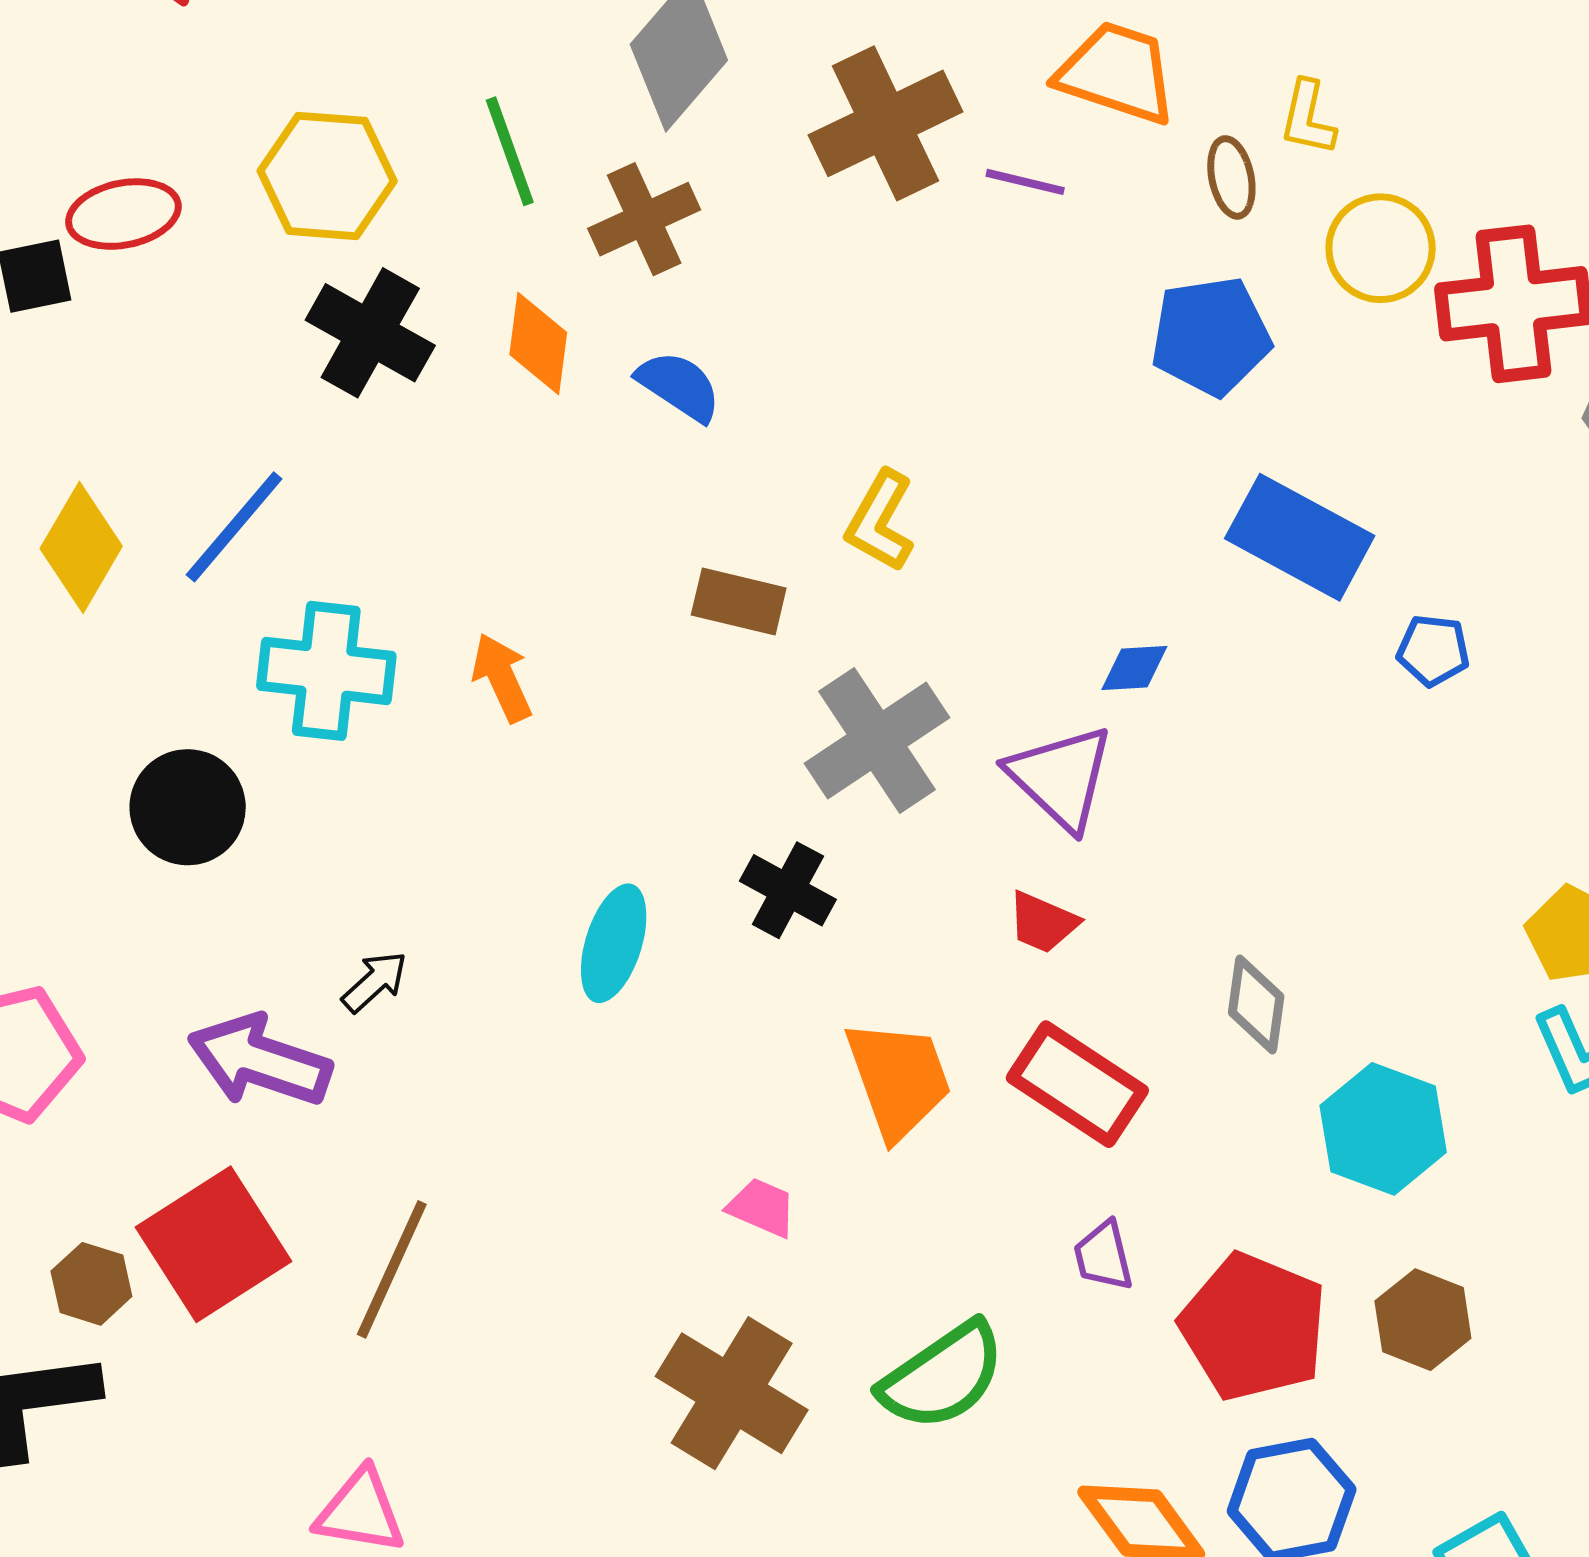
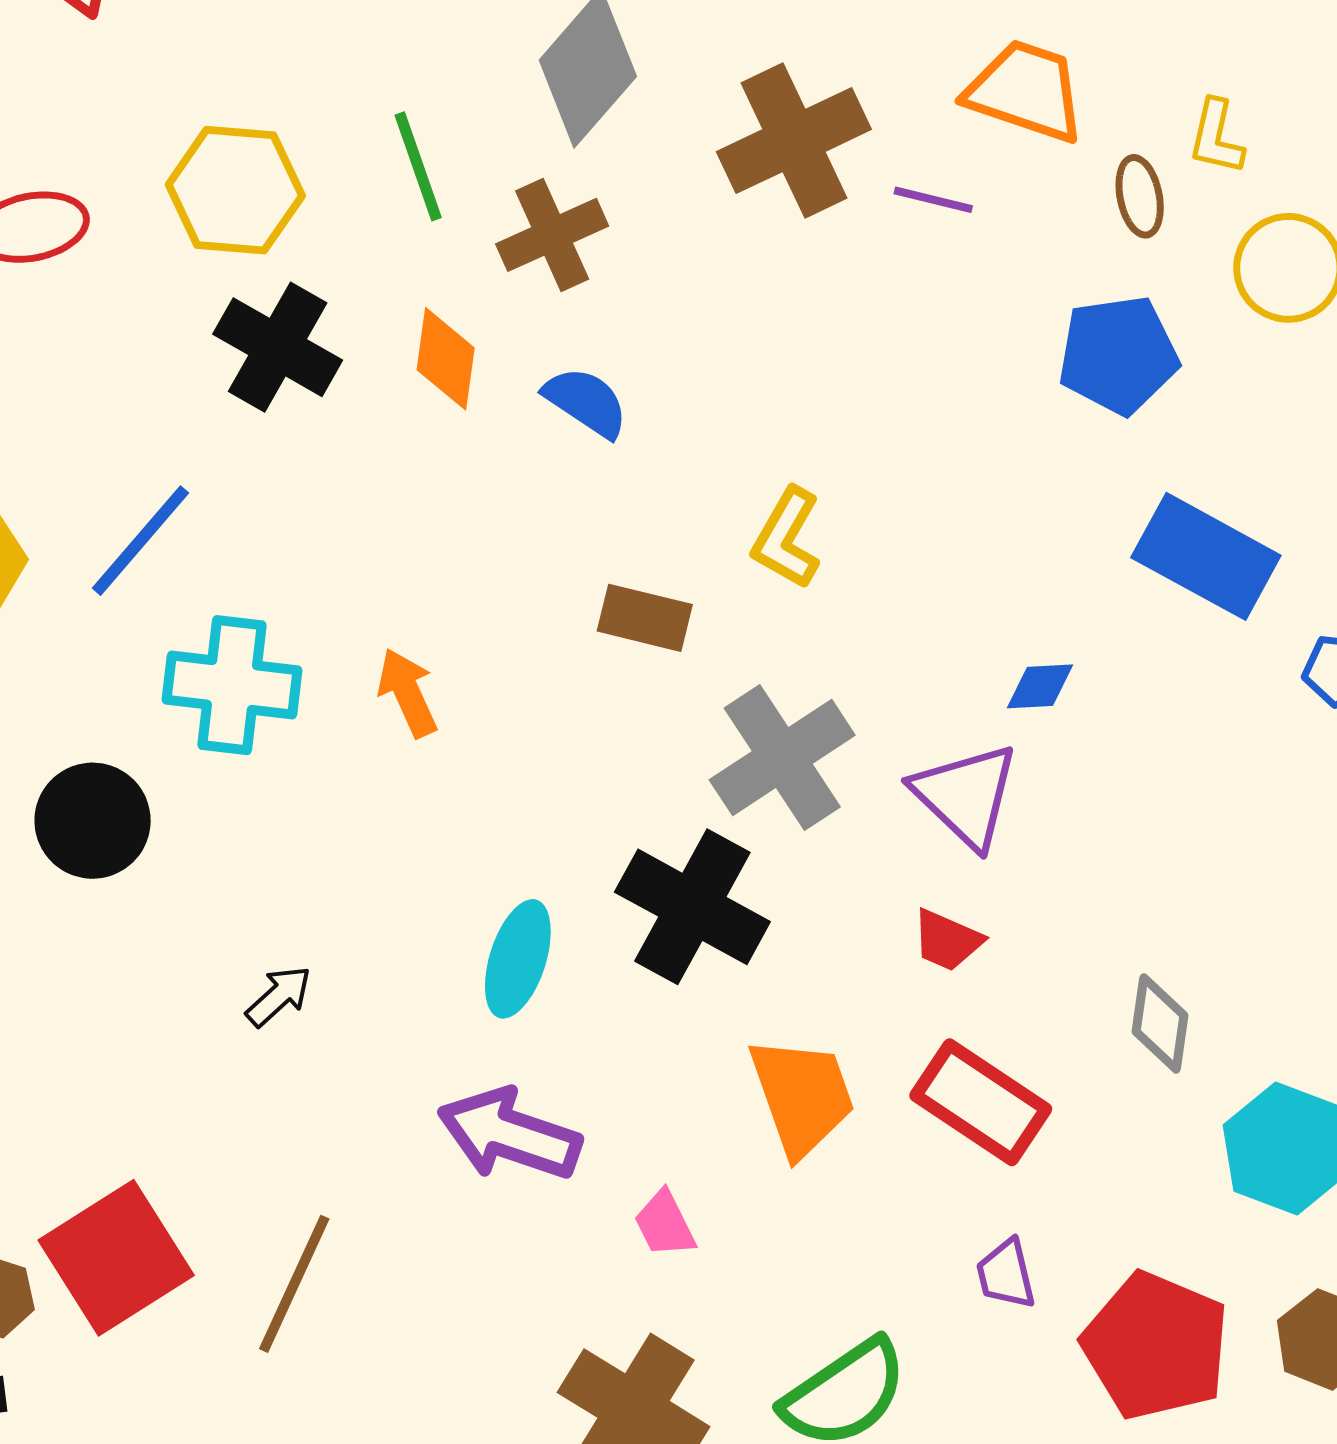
black cross: (788, 890) -> (692, 907), size x1.6
purple arrow: (260, 1061) -> (509, 1134), moved
pink trapezoid: (762, 1208) -> (665, 1224), turned -140

